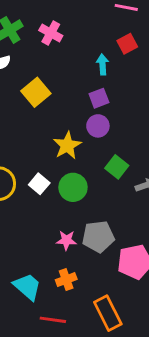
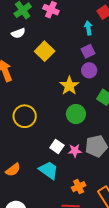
white square: (39, 184) -> (57, 146), moved
orange cross: (66, 280) -> (79, 187), moved
cyan trapezoid: (27, 287) -> (49, 170), moved

